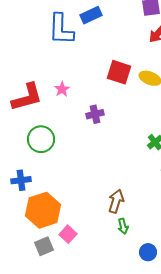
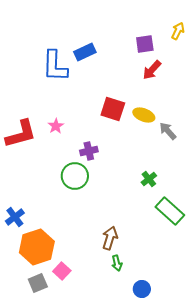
green circle: (41, 139) -> (75, 176), moved
blue cross: (21, 180) -> (15, 217), turned -30

